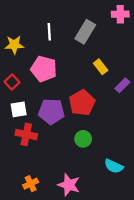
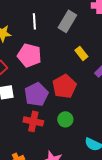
purple pentagon: (51, 112) -> (36, 94), turned -30
red cross: (26, 134) -> (33, 121), moved

